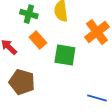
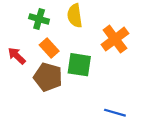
brown pentagon: (22, 82) -> (48, 77), moved

